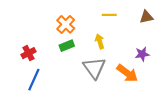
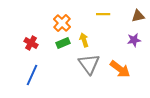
yellow arrow: (100, 41) -> (84, 40), moved
red cross: (29, 53) -> (31, 43), moved, turned -32
purple star: (142, 54) -> (134, 40), moved

